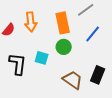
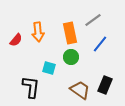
black L-shape: (18, 64) -> (31, 87), moved

